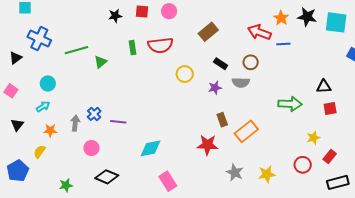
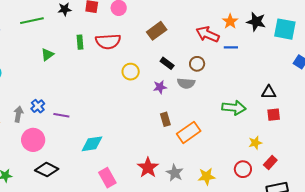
green line: (76, 50) -> (32, 21), moved
red star: (207, 145) -> (148, 168), moved, turned 30
pink circle: (91, 148) -> (33, 140), size x1.5

